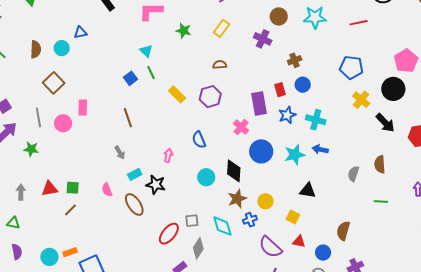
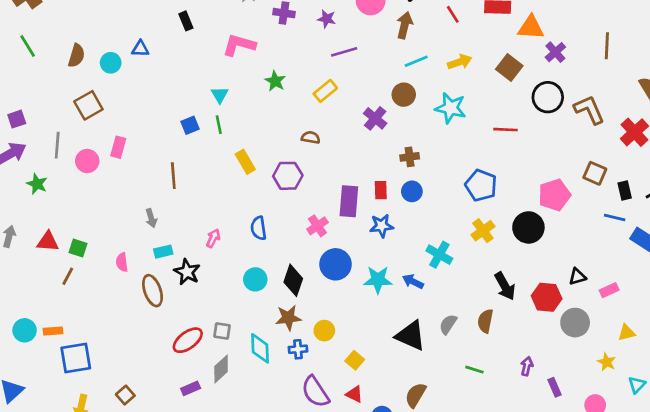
cyan cross: (316, 120) -> (439, 255), moved
black arrow: (385, 123) -> (505, 286), moved
black triangle: (308, 191) -> (411, 336), moved, size x1.4
brown line: (70, 210) -> (68, 276), turned -32

